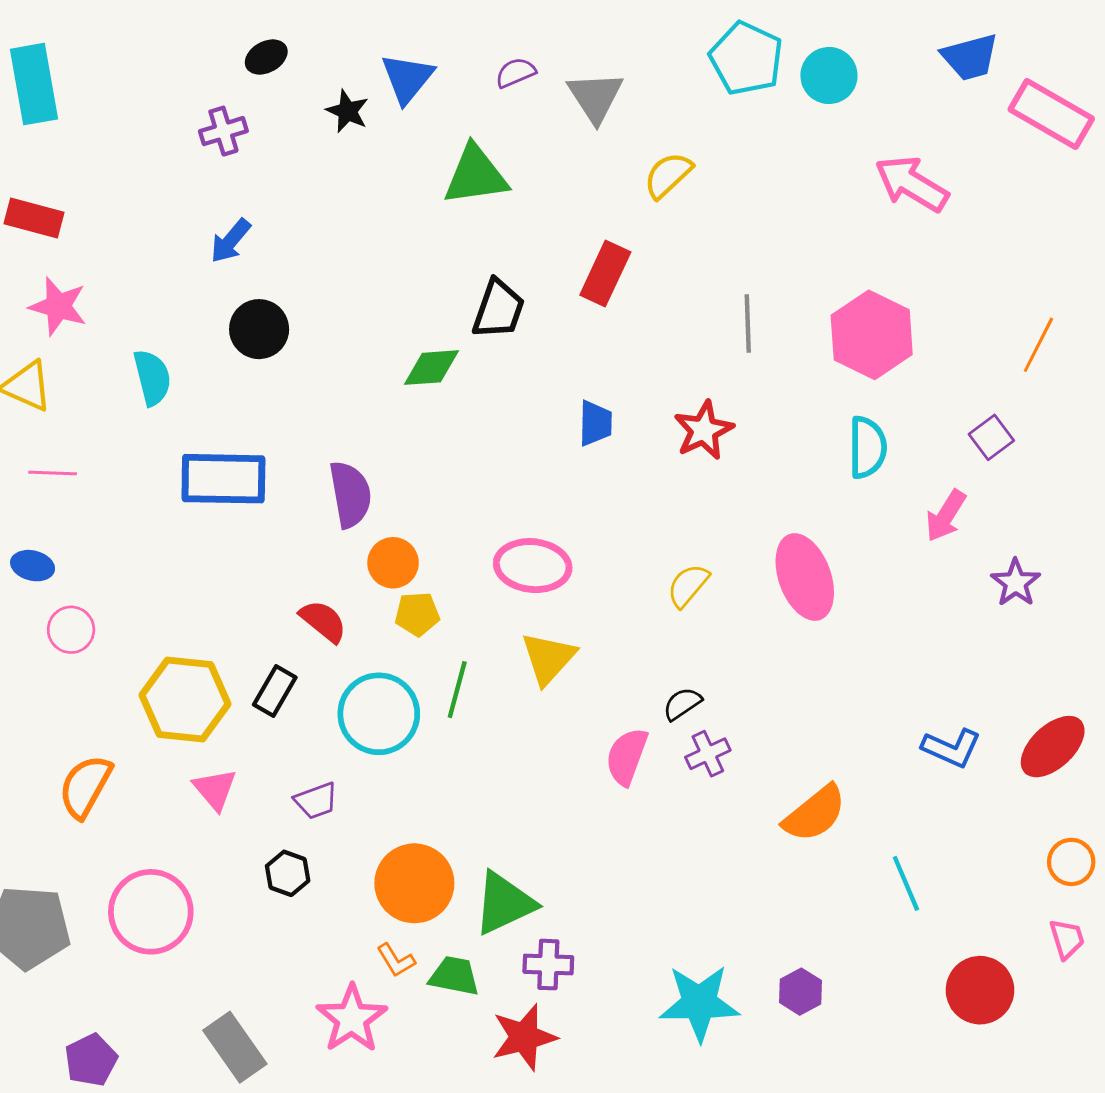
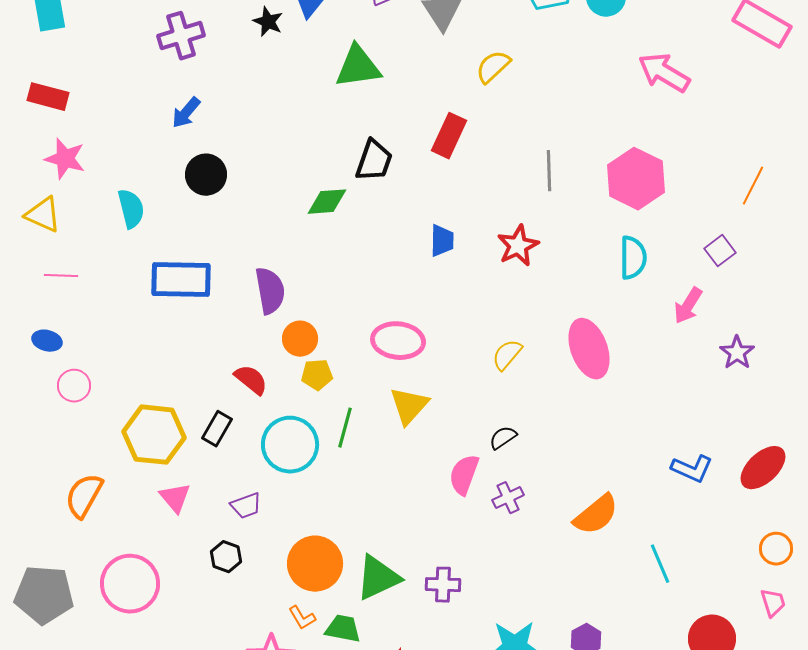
purple cross: (223, 131) -> (181, 36), size x1.4
purple cross: (708, 754) -> (508, 498), moved
purple cross: (548, 965) -> (443, 585), moved

